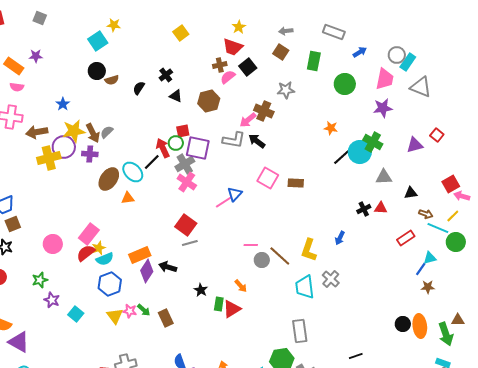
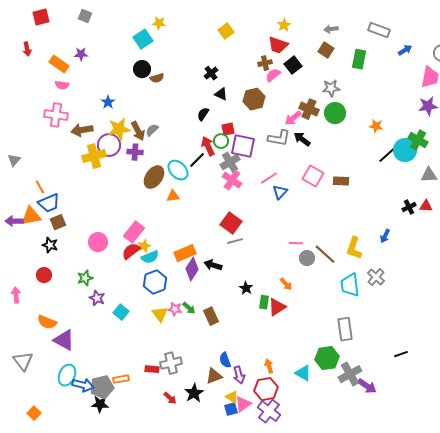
green circle: (345, 84) -> (335, 113), moved
black semicircle: (139, 88) -> (203, 114), moved
pink line: (224, 202) -> (269, 178), moved

